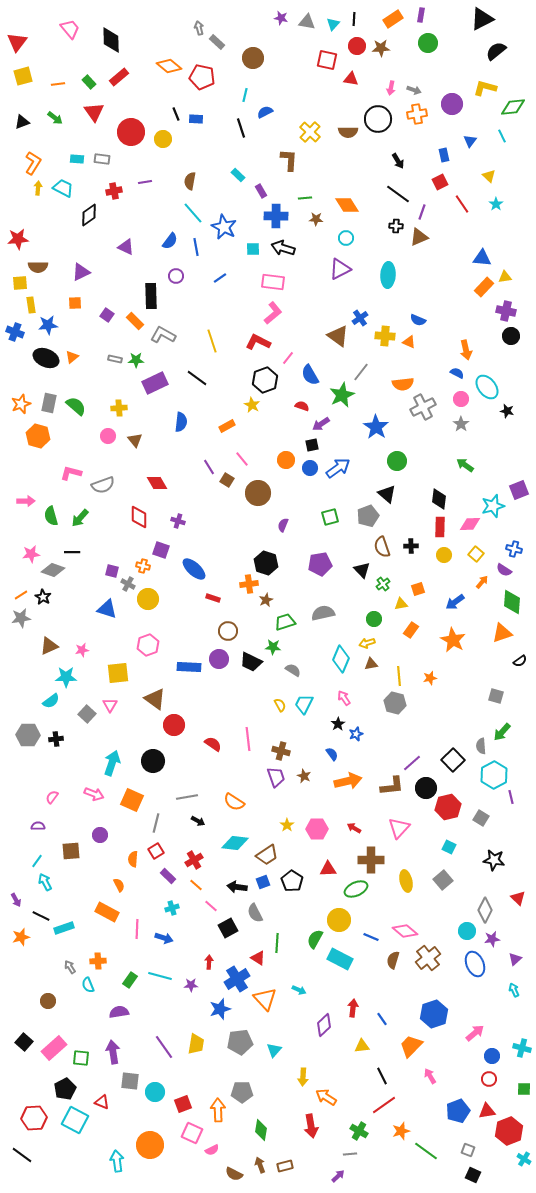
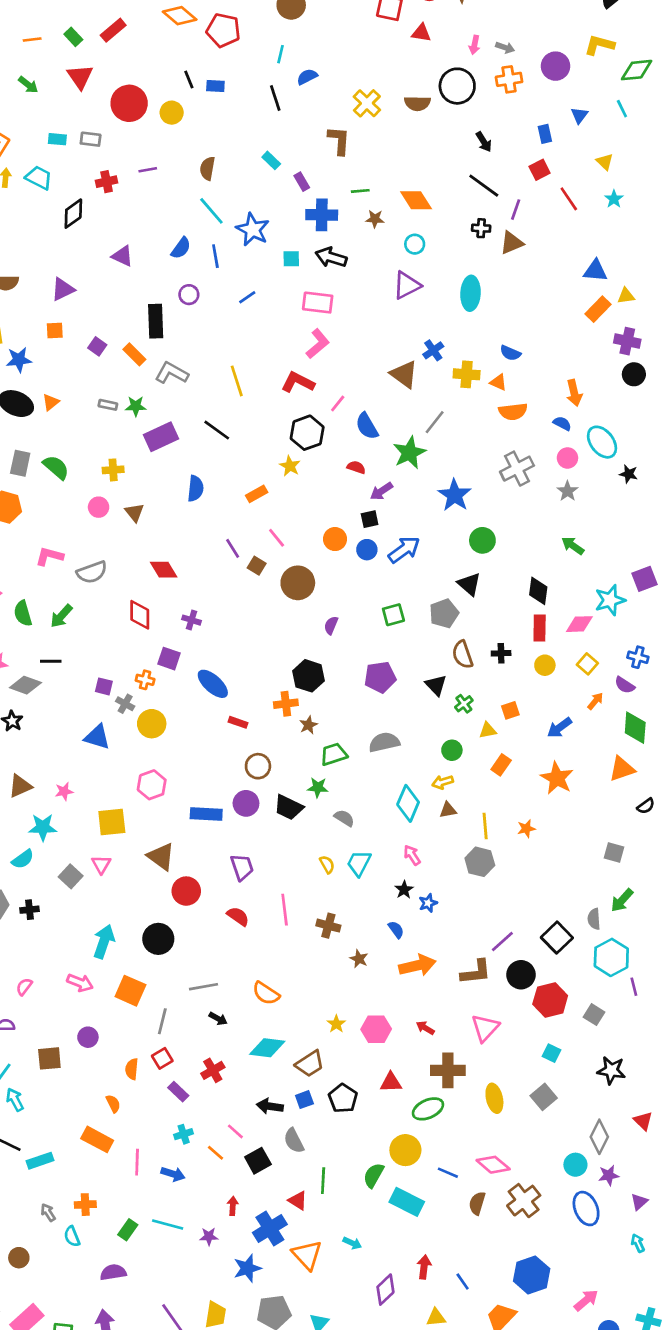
orange semicircle: (403, 384) -> (513, 411), moved
purple trapezoid: (276, 777) -> (242, 867), moved
orange line: (196, 885) -> (215, 1153), moved

